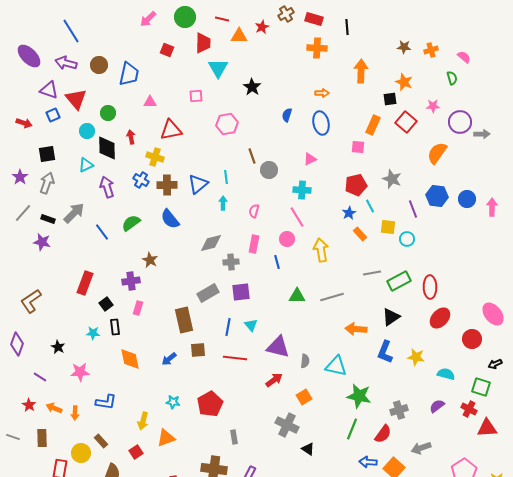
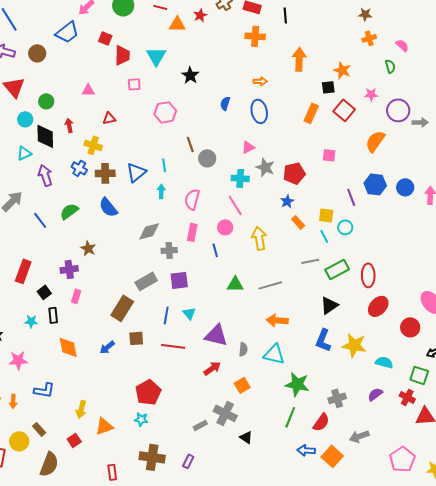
red trapezoid: (203, 43) -> (122, 55), moved
brown star: (404, 47) -> (365, 14), moved
blue trapezoid: (129, 74) -> (67, 32), moved, turned 40
red triangle: (171, 130) -> (109, 118), size x0.6
pink square: (358, 147) -> (329, 155), moved
gray star: (392, 179) -> (265, 167), moved
cyan line: (370, 206) -> (324, 236), moved
pink semicircle: (254, 211) -> (192, 199), size x1.5
brown rectangle: (184, 320) -> (122, 308), turned 45
orange arrow: (356, 329) -> (277, 320), moved
yellow star: (416, 357) -> (354, 345), size x1.4
cyan star: (173, 402) -> (141, 419), moved
gray rectangle: (234, 437) -> (200, 425), moved, turned 72

